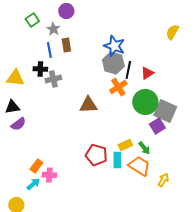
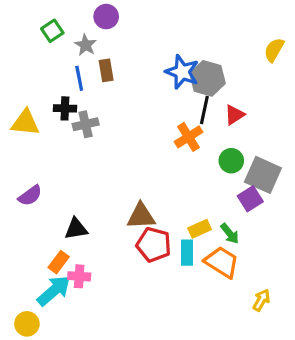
gray hexagon: (113, 63) -> (208, 78), moved
green circle: (145, 102) -> (231, 161), size x0.6
brown triangle: (88, 105) -> (141, 216), moved
black triangle: (12, 107) -> (76, 229), moved
yellow arrow: (163, 180) -> (261, 300), moved
cyan arrow: (33, 184) -> (54, 291), size x1.6

